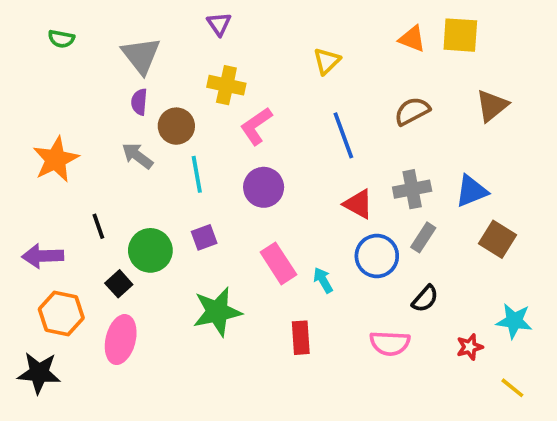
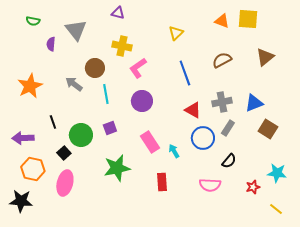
purple triangle: (219, 24) -> (118, 13), turned -40
purple semicircle: (139, 102) -> (51, 44), moved

